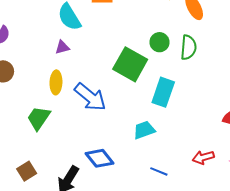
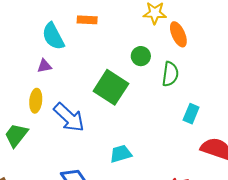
green circle: (160, 42) -> (141, 56), moved
cyan rectangle: (163, 92) -> (191, 114), moved, size x0.7

